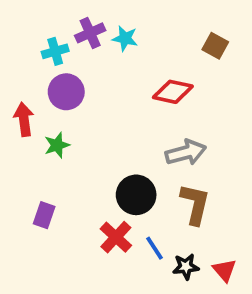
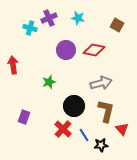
cyan star: (125, 38) -> (78, 18), moved
cyan cross: (55, 51) -> (30, 28), turned 32
purple circle: (66, 92) -> (66, 50), moved
green star: (57, 145) -> (49, 82), moved
red triangle: (224, 270) -> (122, 129), moved

